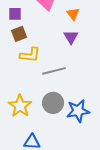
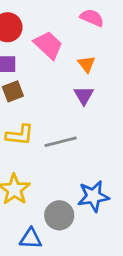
yellow L-shape: (30, 55) -> (20, 135), moved
gray circle: (53, 103) -> (59, 215), moved

